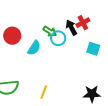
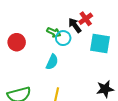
cyan semicircle: (34, 48) -> (52, 62), moved
cyan square: (93, 49) -> (100, 43), size x1.5

